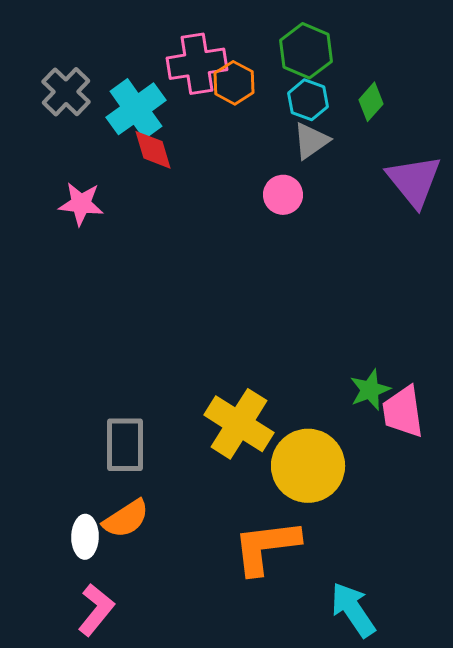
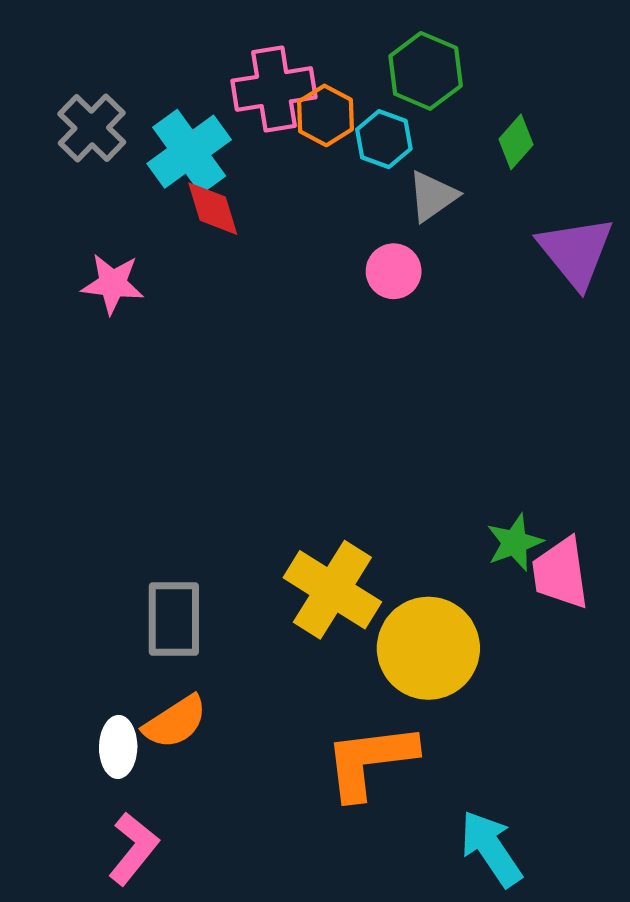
cyan hexagon: (308, 100) -> (384, 139), moved

